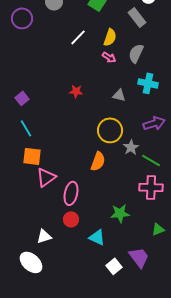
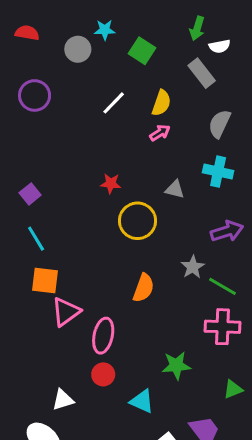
purple circle: (22, 18) -> (35, 95), moved
gray semicircle: (136, 53) -> (220, 124), moved
pink arrow: (109, 57) -> (160, 133), turned -64
yellow circle: (110, 130) -> (138, 221), moved

